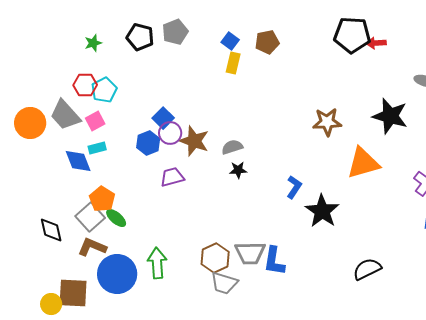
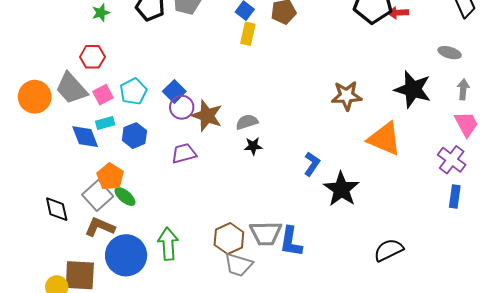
cyan pentagon: (104, 90) -> (133, 91), moved
blue hexagon: (148, 143) -> (134, 136), moved
orange triangle: (363, 163) -> (384, 139), turned 39

